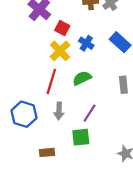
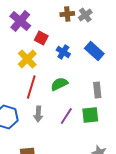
yellow cross: (60, 51) -> (27, 59), moved
green square: (81, 137) -> (90, 115), moved

